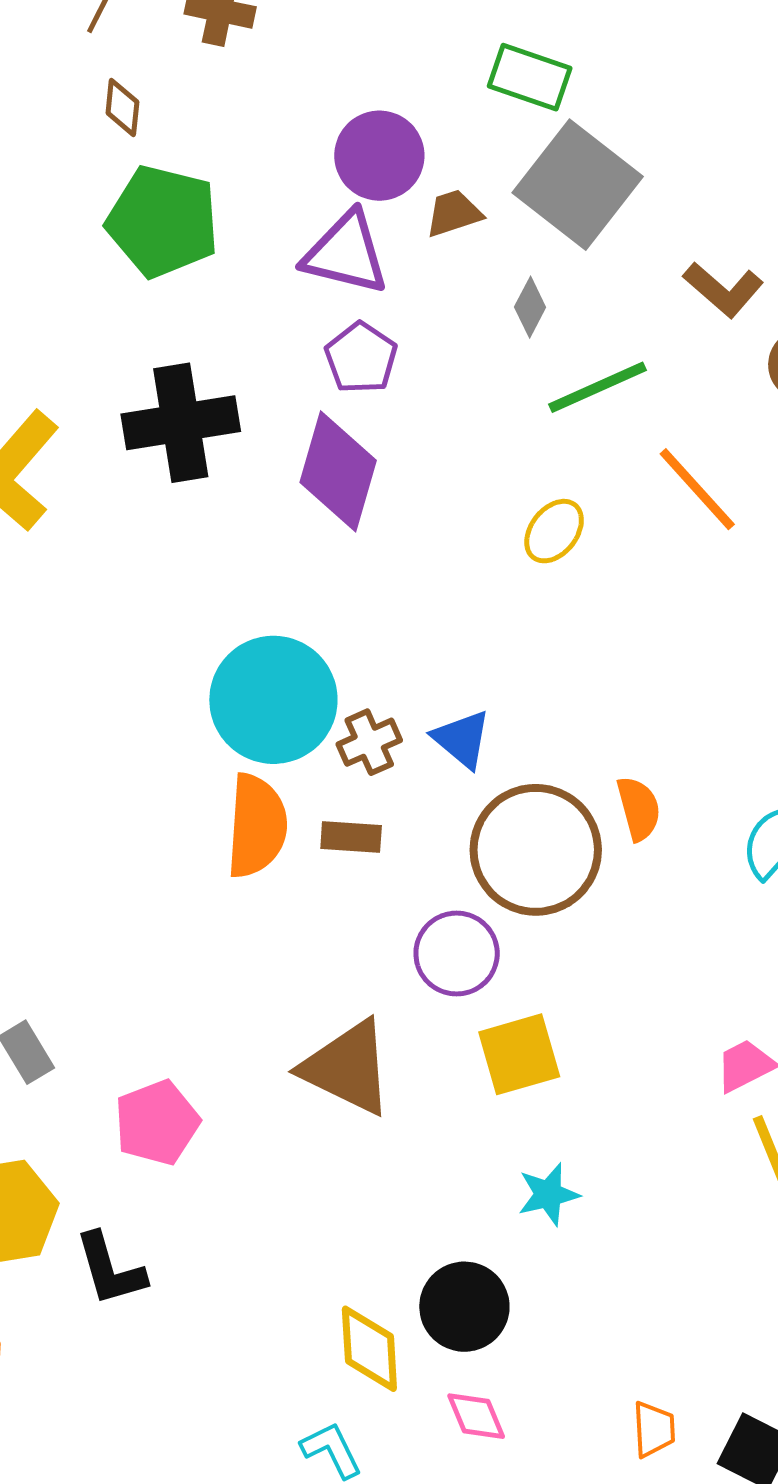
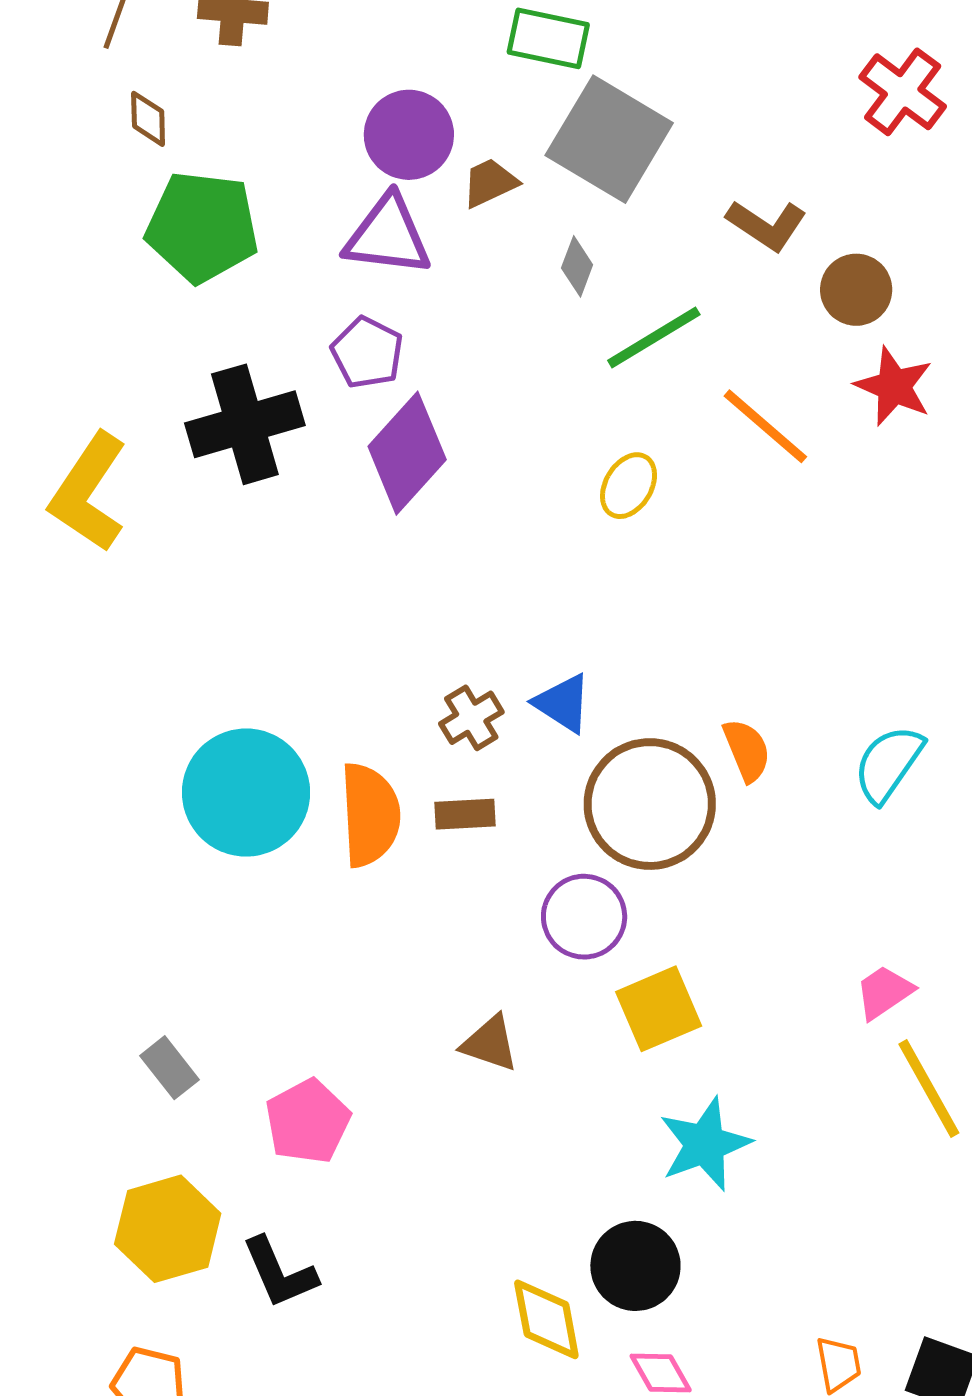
purple pentagon: (361, 358) -> (367, 353), moved
purple diamond: (338, 471) -> (407, 453), turned 33
cyan circle: (273, 700) -> (246, 793), moved
brown triangle: (347, 1068) -> (490, 1043), size x0.6
cyan star: (548, 1194) -> (705, 1144), size x1.5

